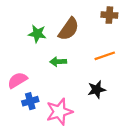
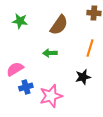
green star: (37, 34) -> (20, 21), moved
orange line: (105, 56) -> (90, 48), turned -54

